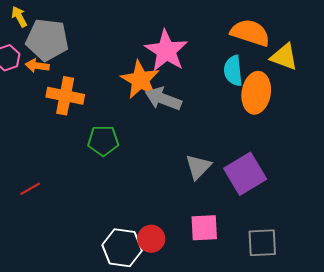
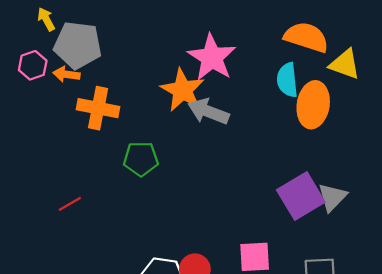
gray triangle: (198, 167) -> (332, 197), moved
red line: (30, 189) -> (70, 204), moved

